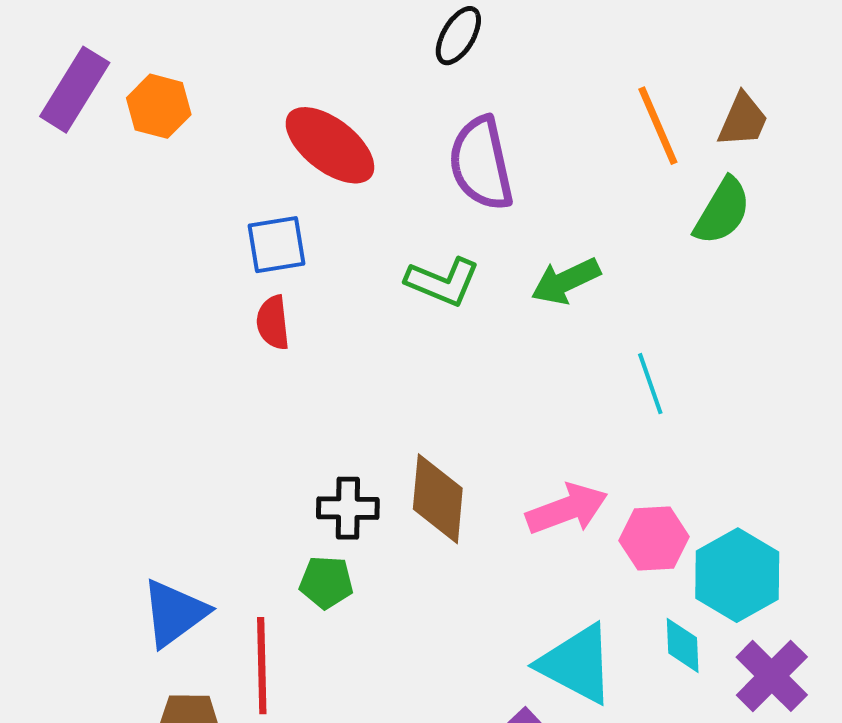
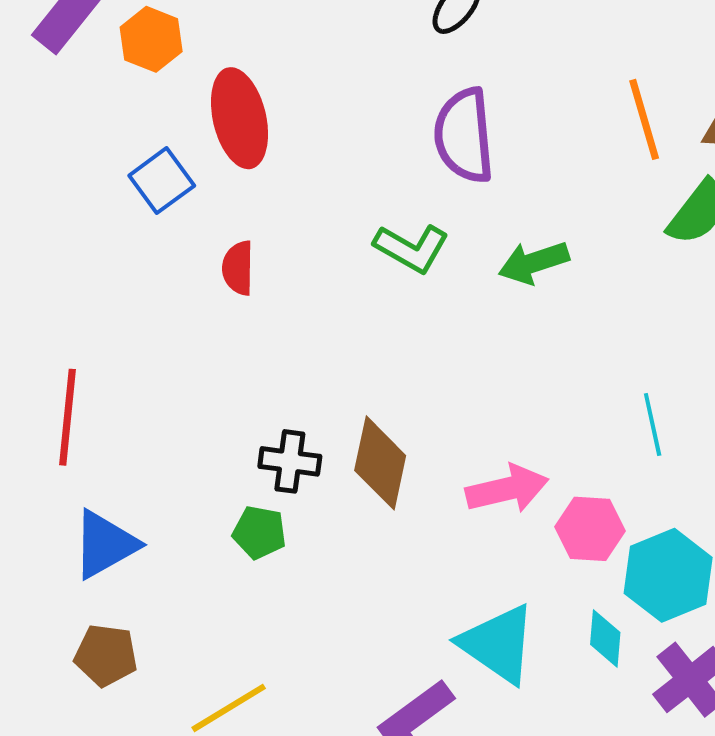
red ellipse: (330, 145) -> (240, 118), moved, turned 32
blue square: (276, 245) -> (162, 181), moved, turned -34
cyan line: (650, 384) -> (653, 424), moved
red line: (262, 666) -> (67, 417), moved

